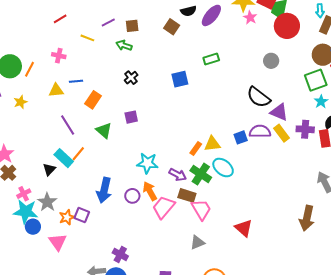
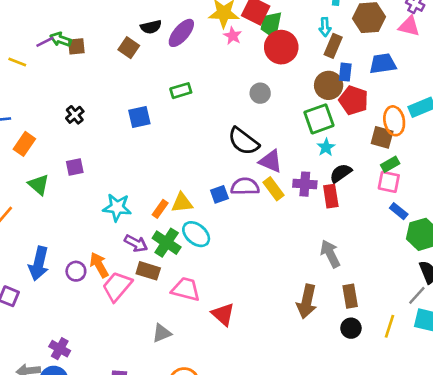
green arrow: (124, 45) -> (61, 39), moved
cyan star: (147, 163) -> (117, 207), moved
pink trapezoid: (201, 209) -> (186, 289), moved, turned -45

